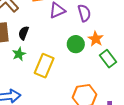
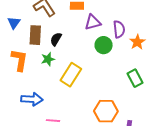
orange star: (96, 39) -> (137, 42), moved
green circle: (76, 44) -> (104, 45), moved

